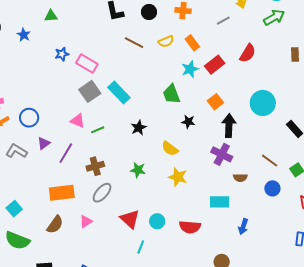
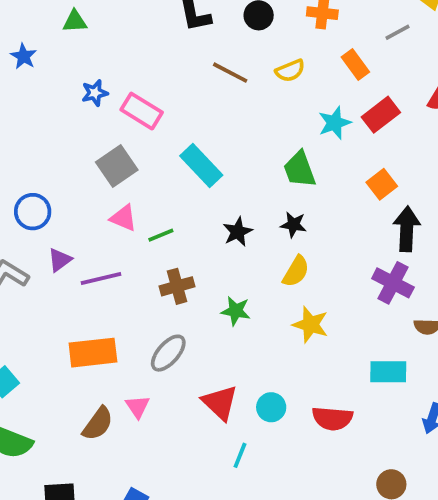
orange rectangle: (192, 43) -> (355, 64), moved
gray square: (90, 91) -> (117, 166), moved
black star: (188, 122) -> (293, 225), moved
yellow semicircle: (170, 149) -> (296, 271), turned -96
purple line: (66, 153) -> (101, 278), turned 45
brown cross: (95, 166) -> (177, 286), moved
pink triangle: (86, 221) -> (138, 407), turned -32
brown semicircle: (55, 225) -> (98, 424), moved

